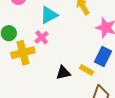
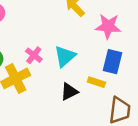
cyan triangle: (49, 15) -> (65, 56), moved

